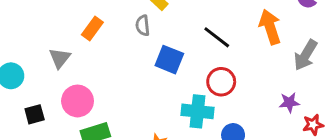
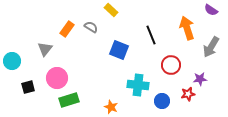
gray semicircle: (143, 25) -> (91, 27), moved, turned 128
black line: (217, 37) -> (151, 35), turned 30
red circle: (221, 82) -> (171, 65), moved
red star: (313, 125) -> (188, 94), moved

